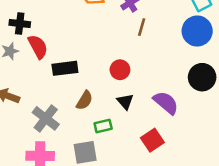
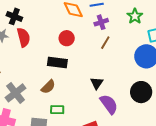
black rectangle: (65, 68) -> (57, 62), moved
red circle: (120, 70) -> (67, 38), moved
black triangle: (125, 102) -> (97, 83), moved

